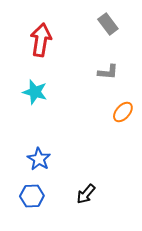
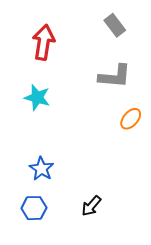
gray L-shape: (108, 72) -> (115, 76), size x1.5

